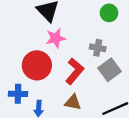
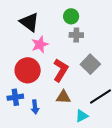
green circle: (109, 13) -> (71, 16), moved
gray cross: (98, 48) -> (76, 35), moved

